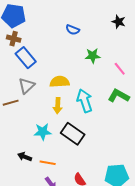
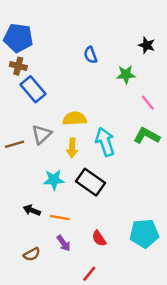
blue semicircle: (73, 30) -> (90, 55), turned 48
green star: (93, 56) -> (126, 75), moved
gray triangle: (27, 86) -> (42, 134), moved

